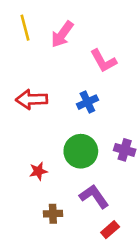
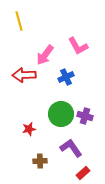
pink arrow: (62, 34) -> (45, 55), moved
purple cross: (125, 150) -> (85, 116), moved

